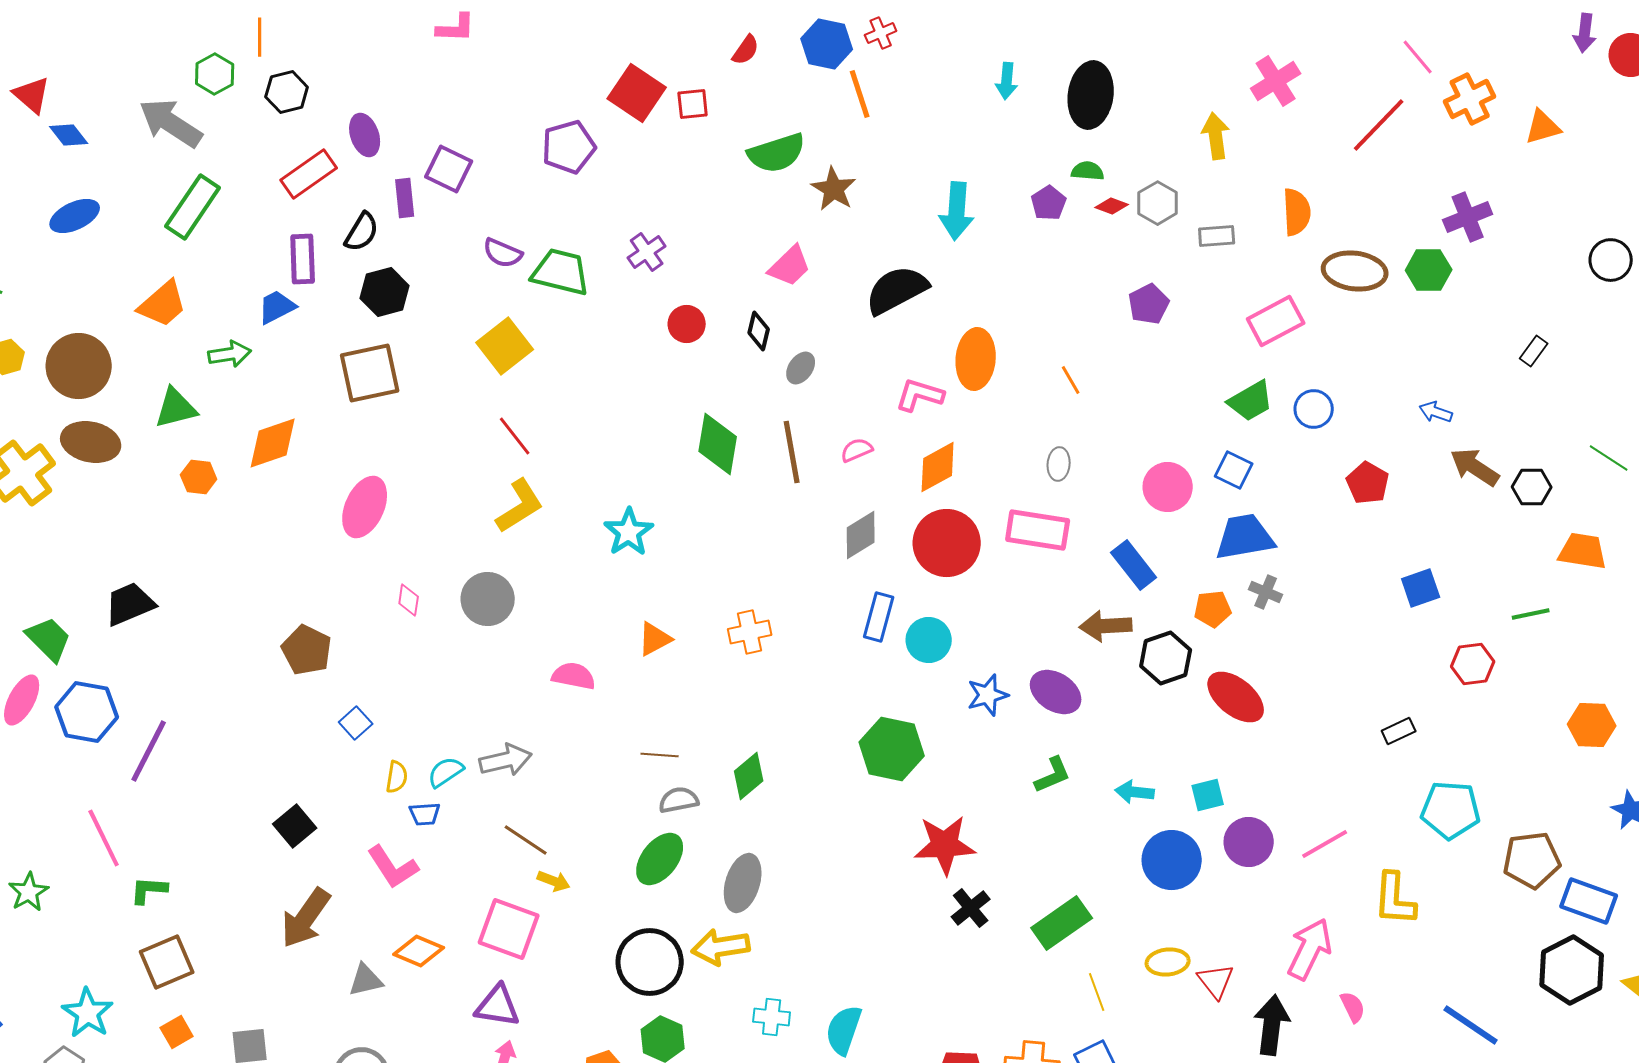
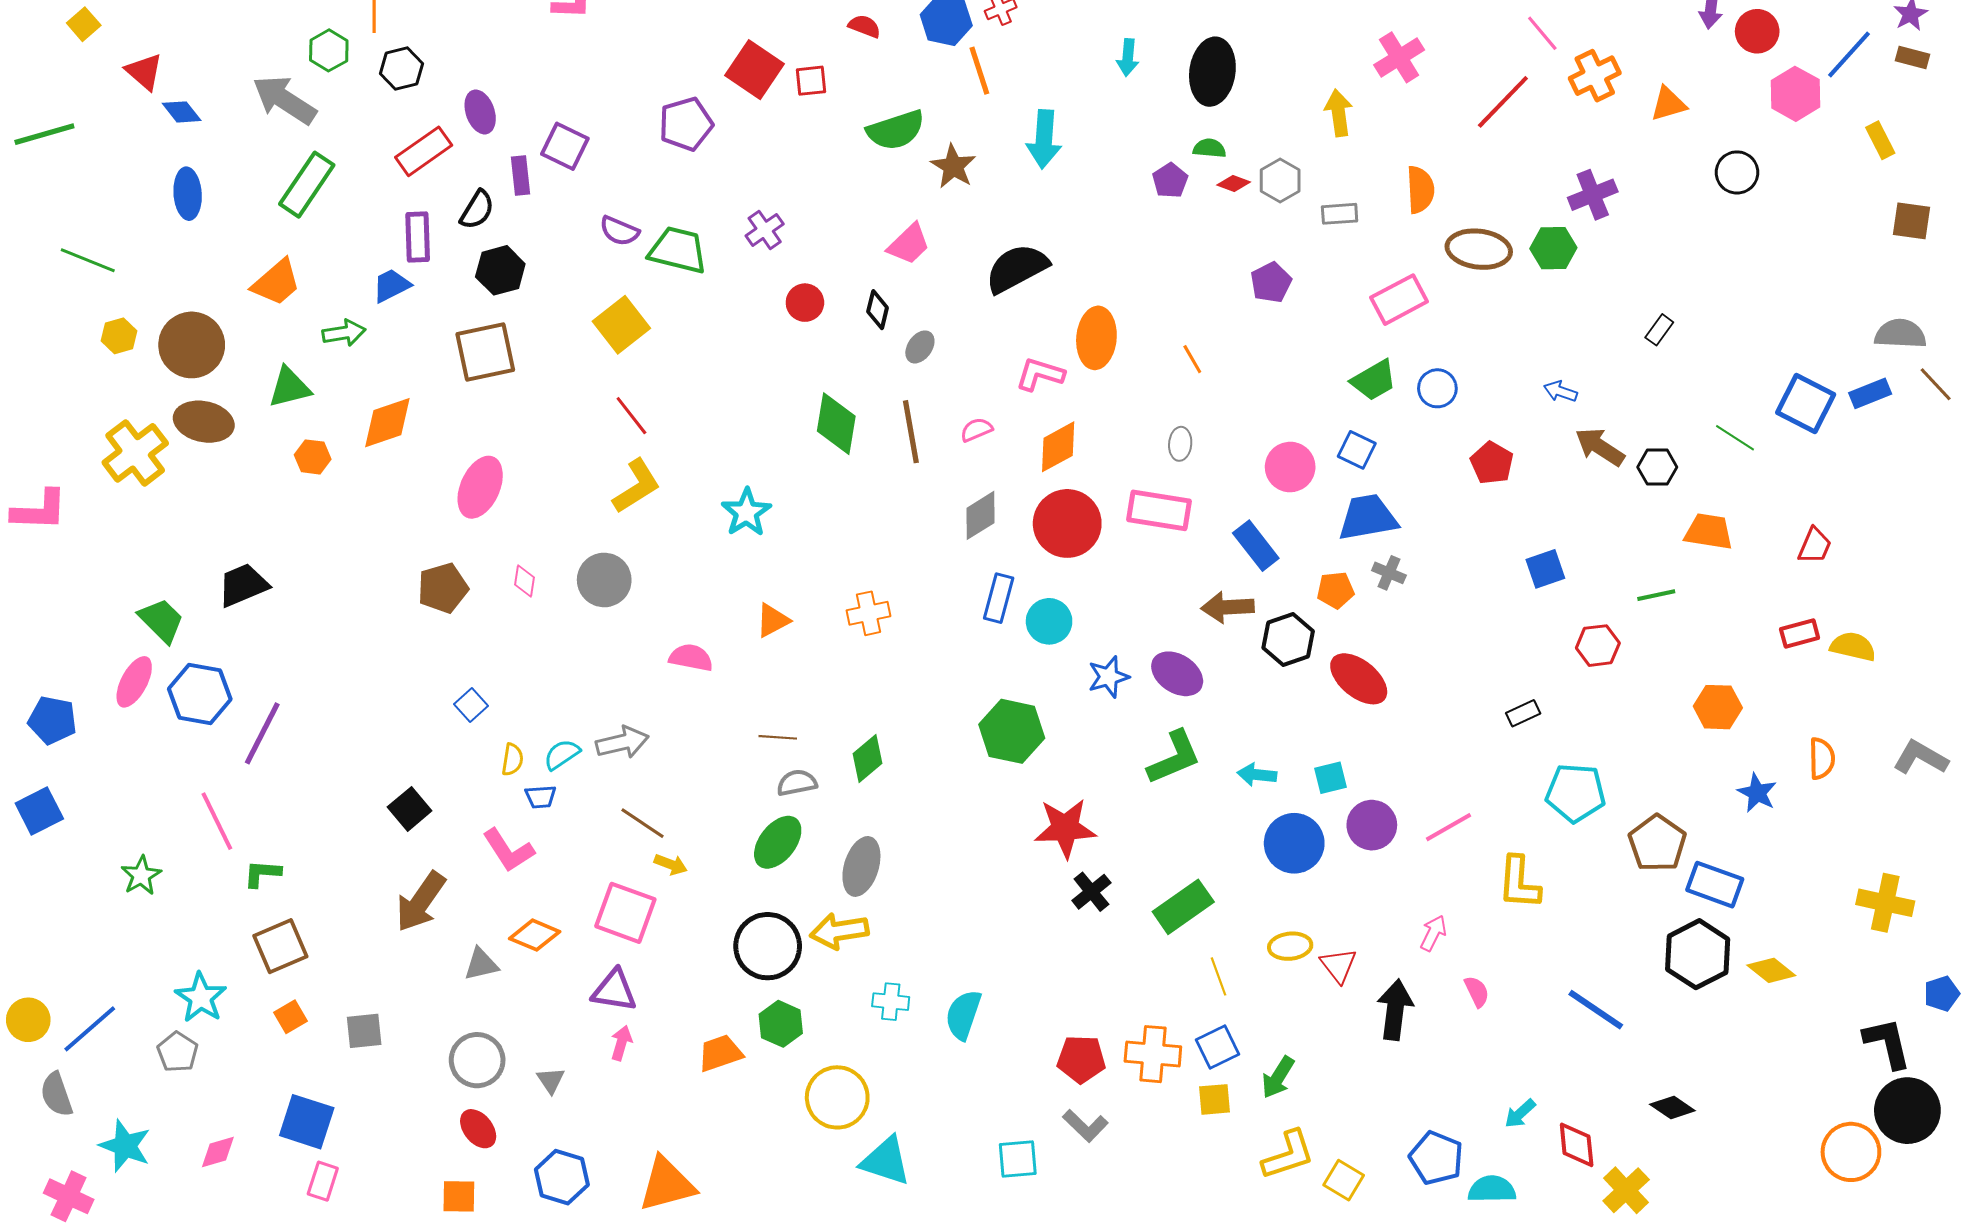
red semicircle: (746, 50) -> (864, 26), turned -104
cyan arrow: (957, 211) -> (1044, 139), moved
blue ellipse: (75, 216) -> (188, 194), turned -69
black circle: (1611, 260) -> (1737, 172), moved
brown pentagon: (307, 650) -> (443, 588), moved, turned 30
green L-shape: (1053, 775) -> (1174, 758), size x1.5
brown pentagon: (1532, 860) -> (1657, 843), turned -30
pink arrow: (1310, 949) -> (1433, 933), size x0.6

